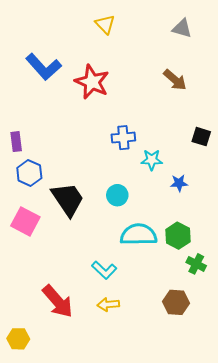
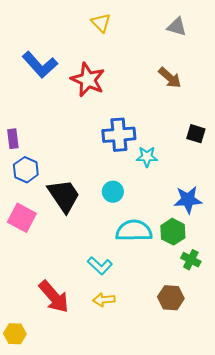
blue cross: (123, 138) -> (119, 135), size x1.4
blue star: (179, 183) -> (188, 200), moved, size x1.6

